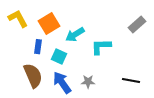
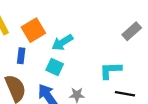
cyan L-shape: (101, 47) -> (110, 70), moved
cyan square: (59, 57) -> (55, 67), moved

